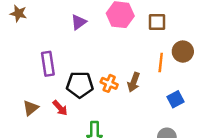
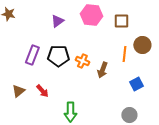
purple rectangle: (48, 64) -> (32, 55), turned 30
orange cross: (109, 83) -> (82, 61), moved
black pentagon: (80, 85) -> (58, 56), moved

